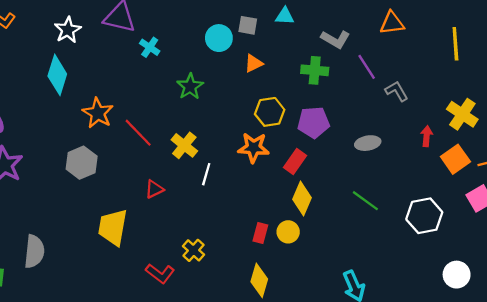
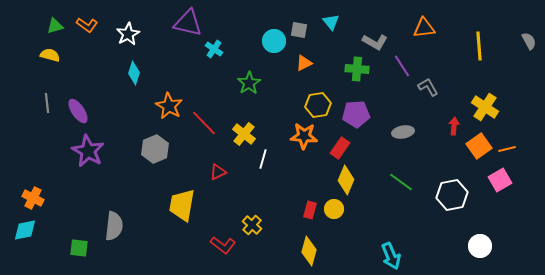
cyan triangle: (285, 16) -> (331, 22), turned 48
white star: (68, 30) -> (128, 34), moved
cyan diamond: (57, 75) -> (134, 73), size x0.7

